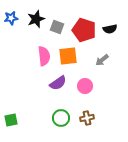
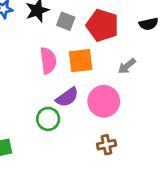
black semicircle: (110, 29) -> (149, 24), moved
pink circle: (85, 86) -> (104, 101), size x1.5
green circle: (61, 118) -> (48, 119), moved

